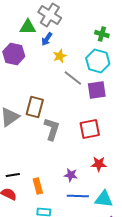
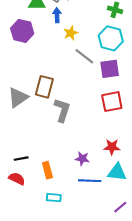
blue arrow: (47, 39) -> (57, 15), turned 144
red square: (90, 129) -> (112, 102), moved
cyan triangle: (104, 199) -> (117, 172), moved

